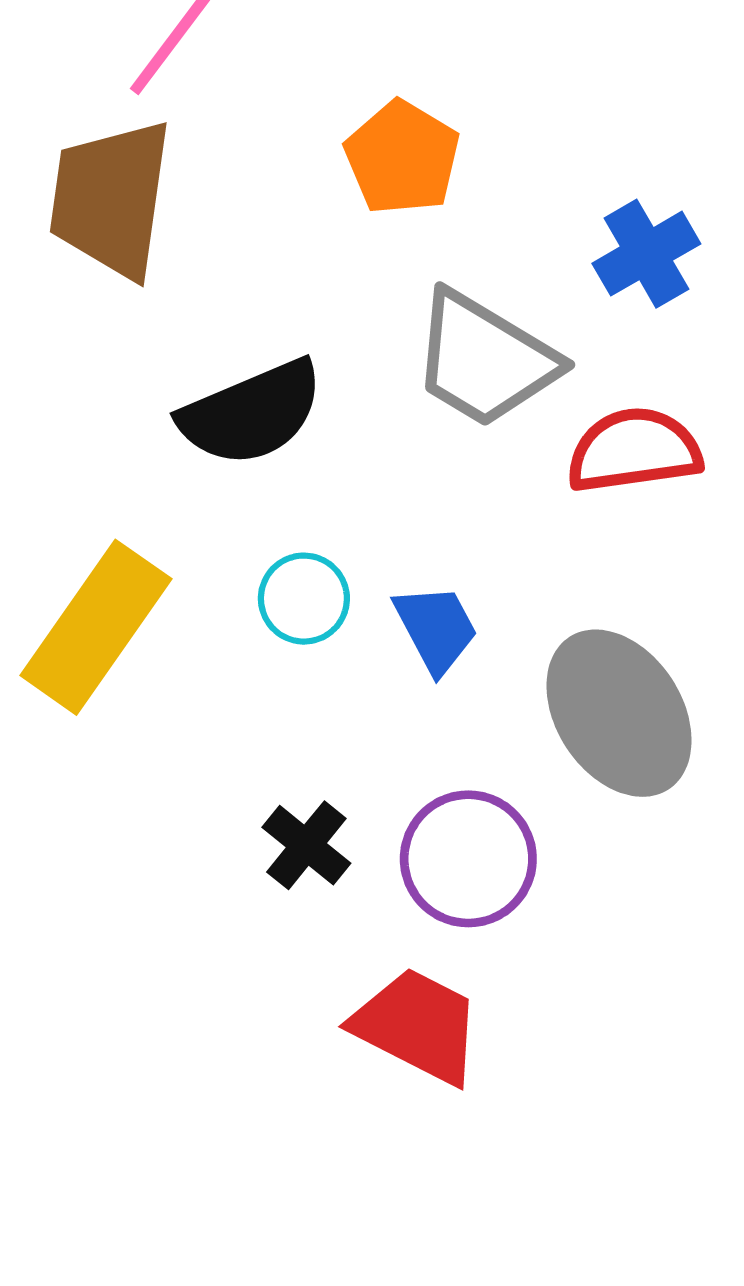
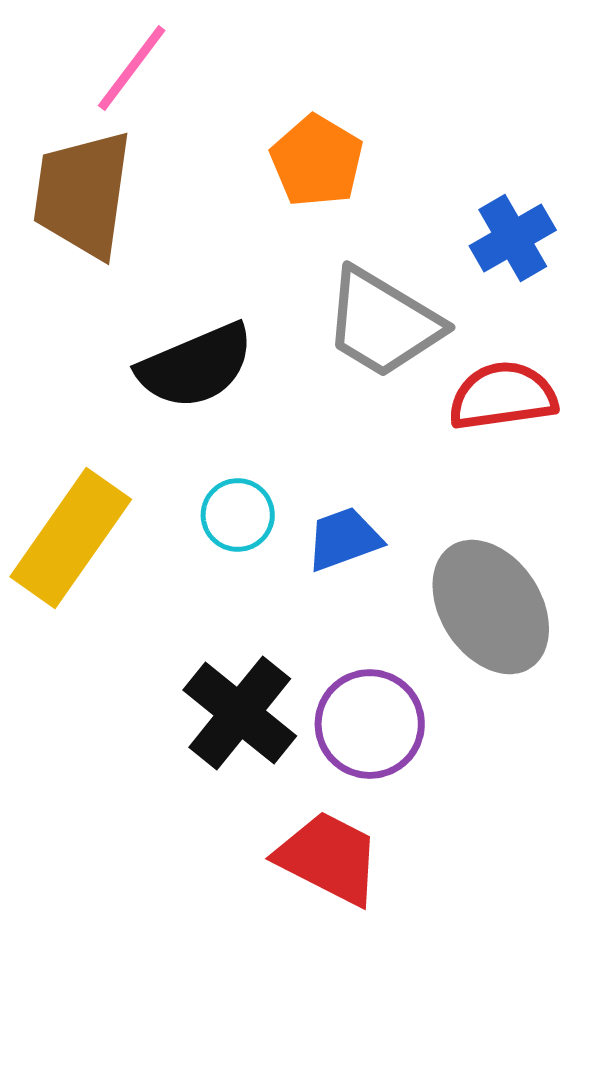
blue trapezoid: (436, 628) -> (344, 539), turned -82
black cross: (306, 845) -> (240, 713), size x1.6

